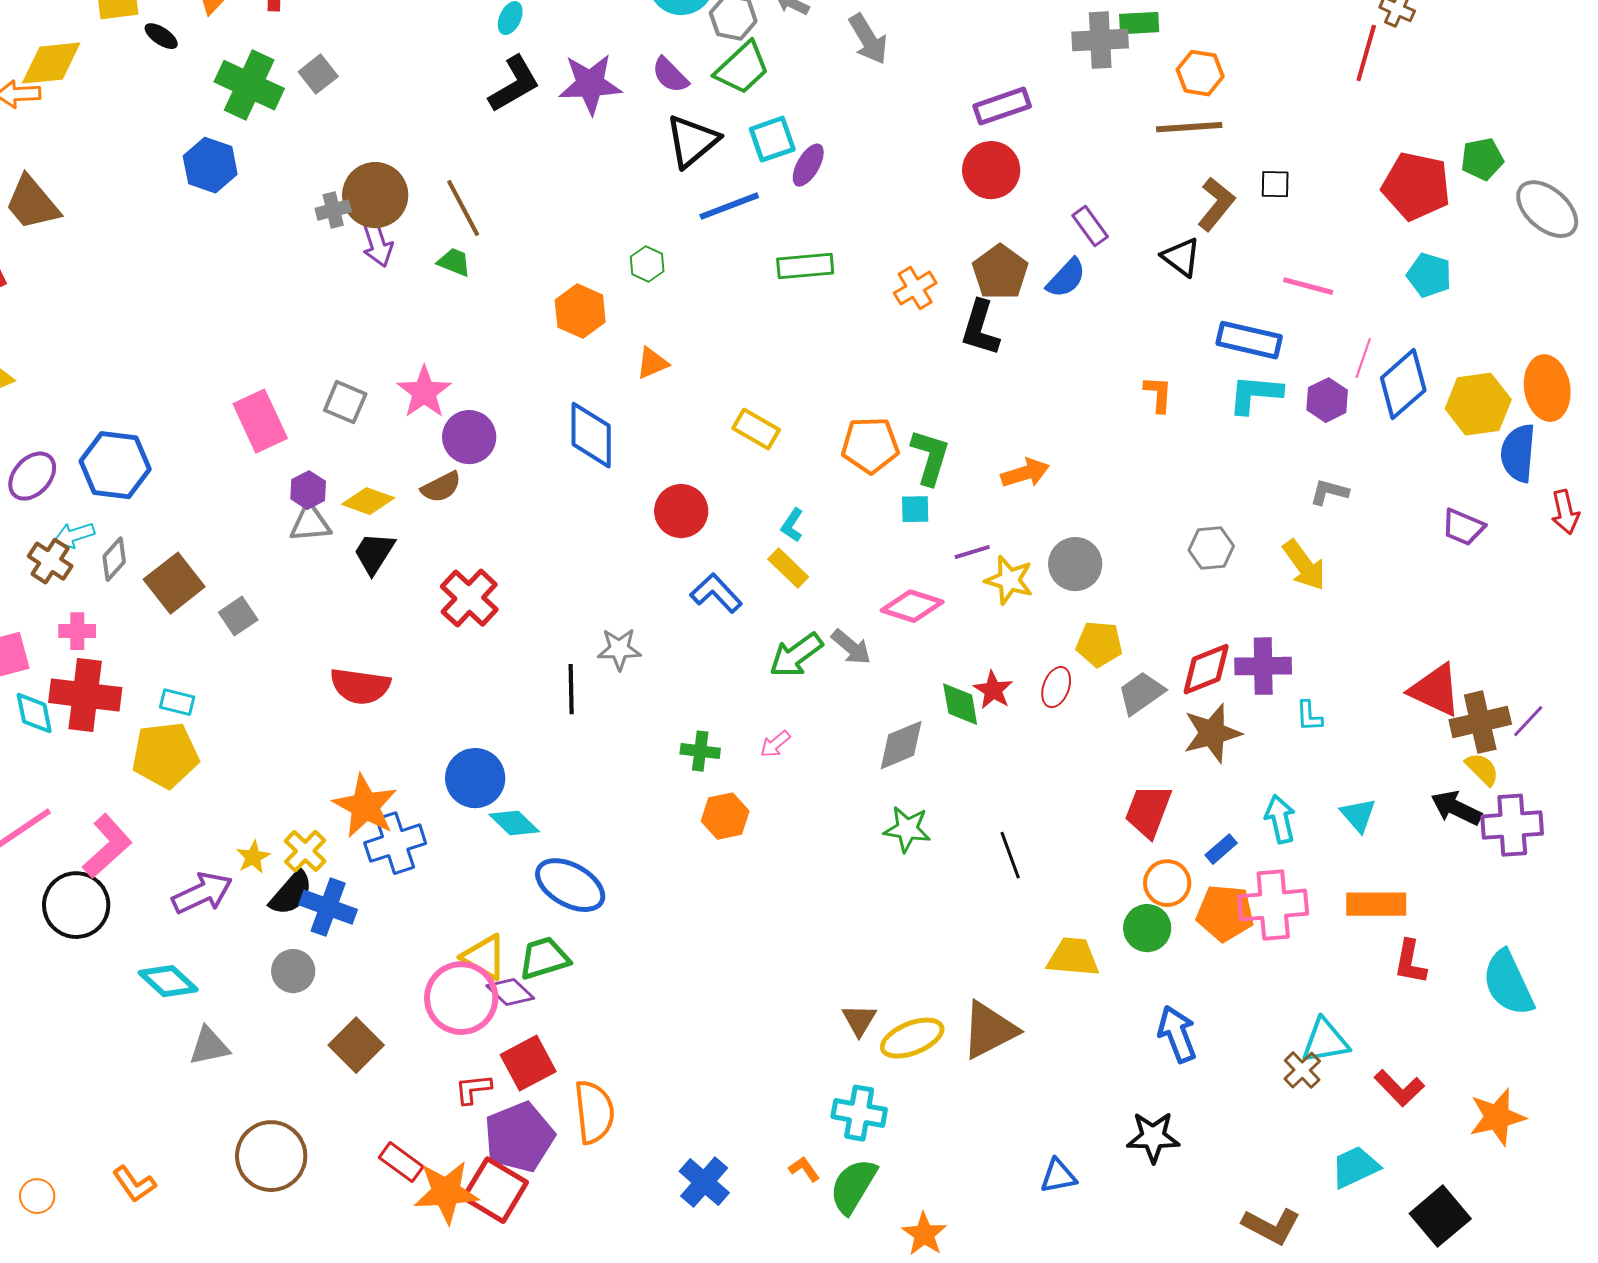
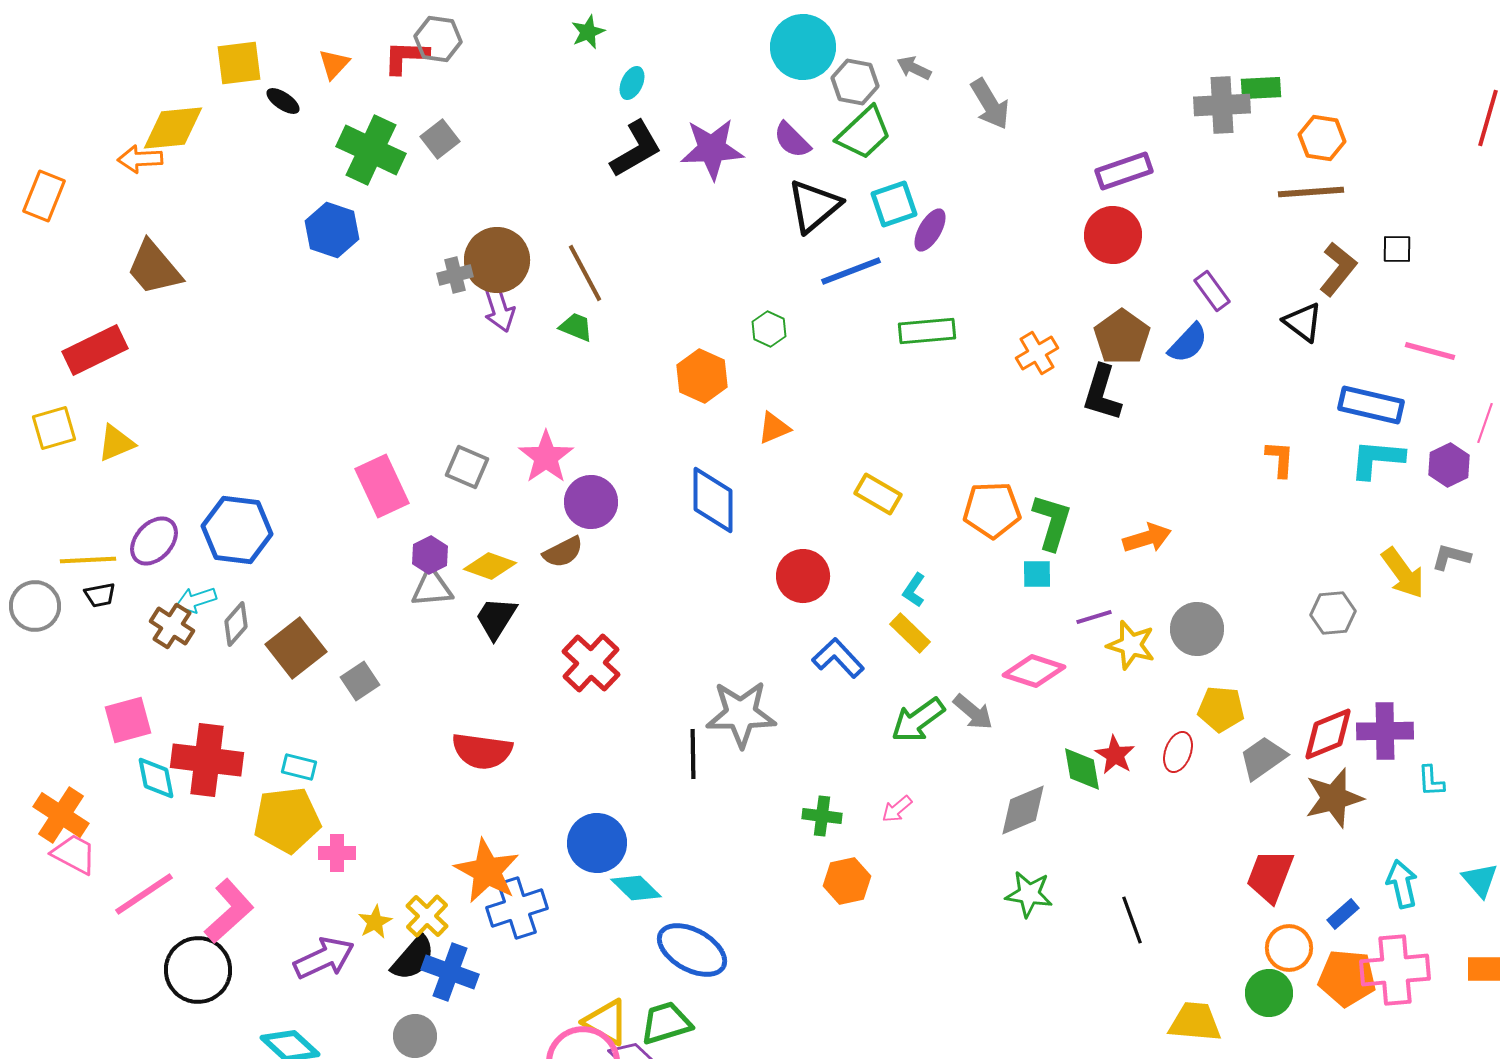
yellow arrow: (1304, 565) -> (1403, 573), moved
pink cross: (77, 631) -> (337, 853), moved
gray star: (619, 649) -> (741, 714), size x1.6

